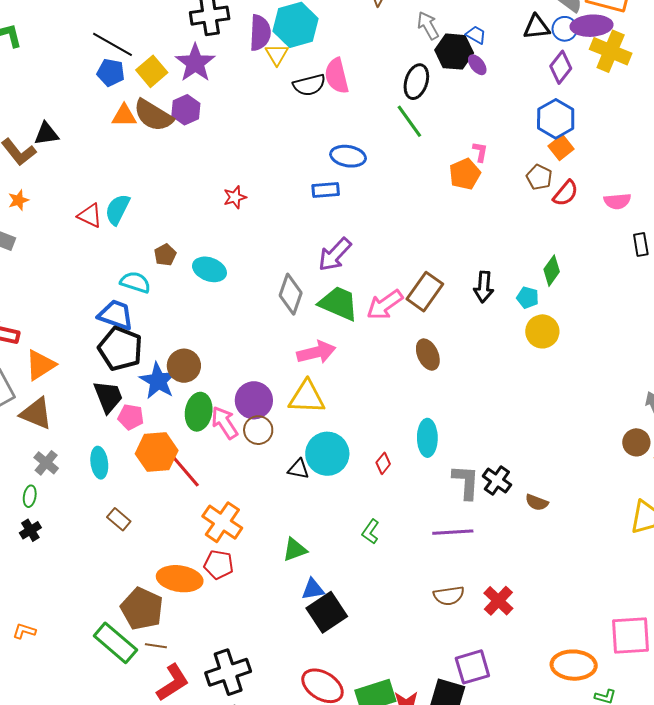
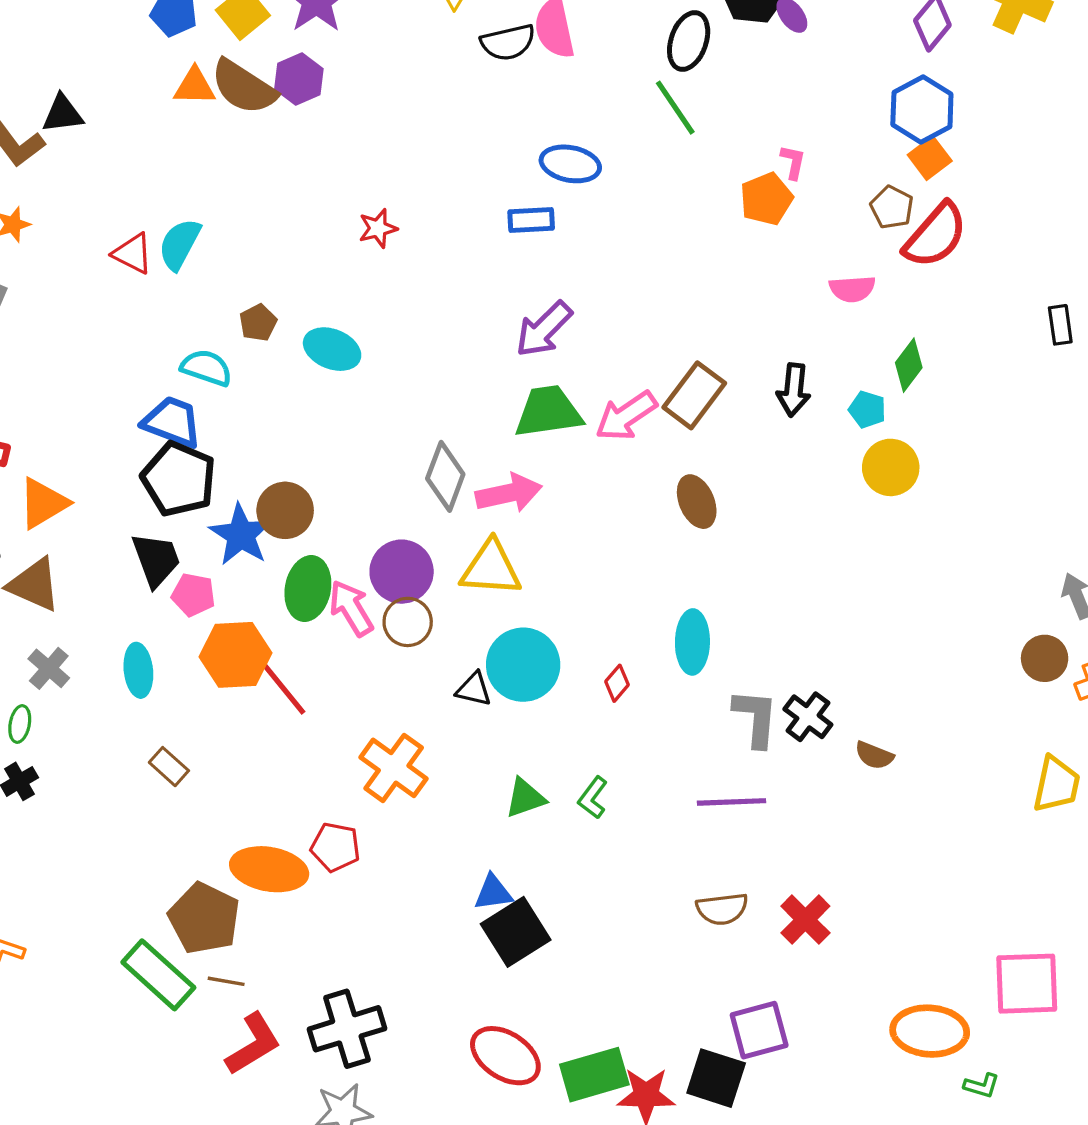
red semicircle: (566, 193) -> (936, 235), size x1.5
pink semicircle: (617, 201) -> (852, 289), moved
gray diamond: (291, 294) -> (445, 476), moved
green trapezoid: (339, 303) -> (548, 412), turned -33
orange cross: (222, 522) -> (394, 768), moved
green triangle: (295, 550) -> (525, 798), moved

